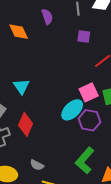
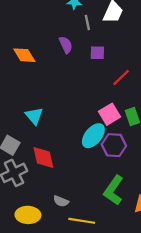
purple semicircle: (47, 17) -> (66, 45), moved
red diamond: (26, 124) -> (43, 157), turned -30

